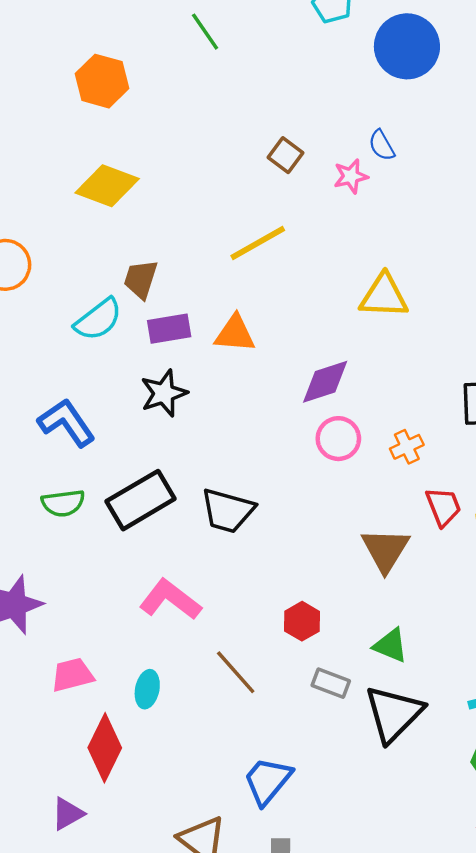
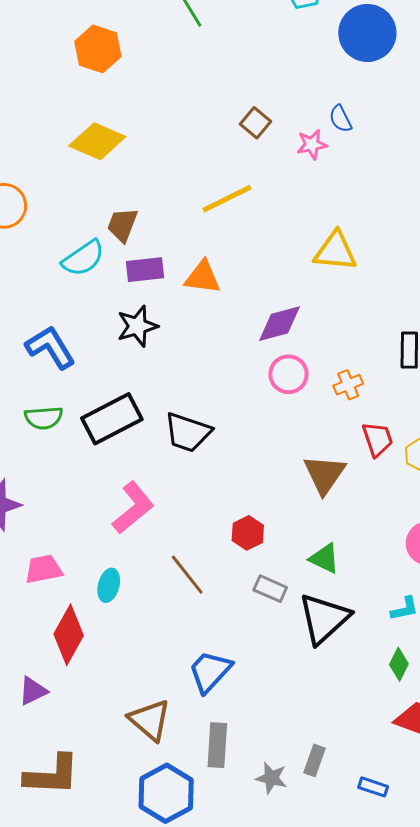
pink L-shape: (170, 600) -> (133, 508), turned 100

